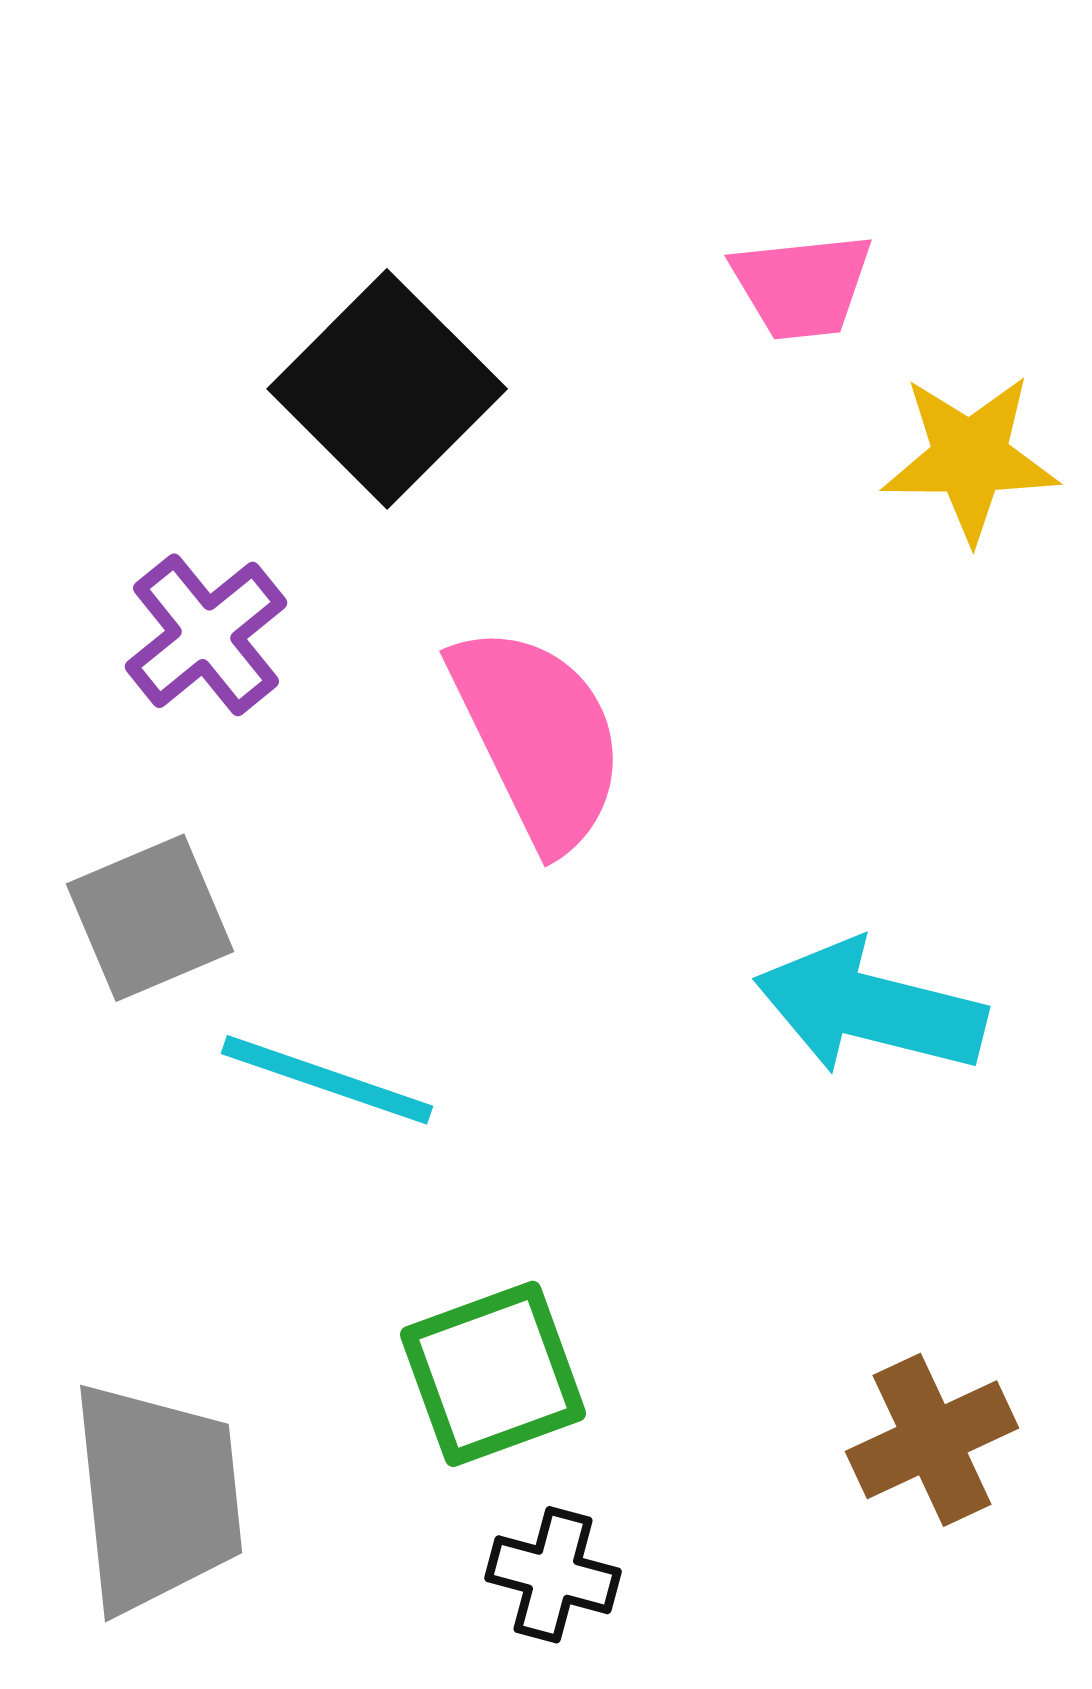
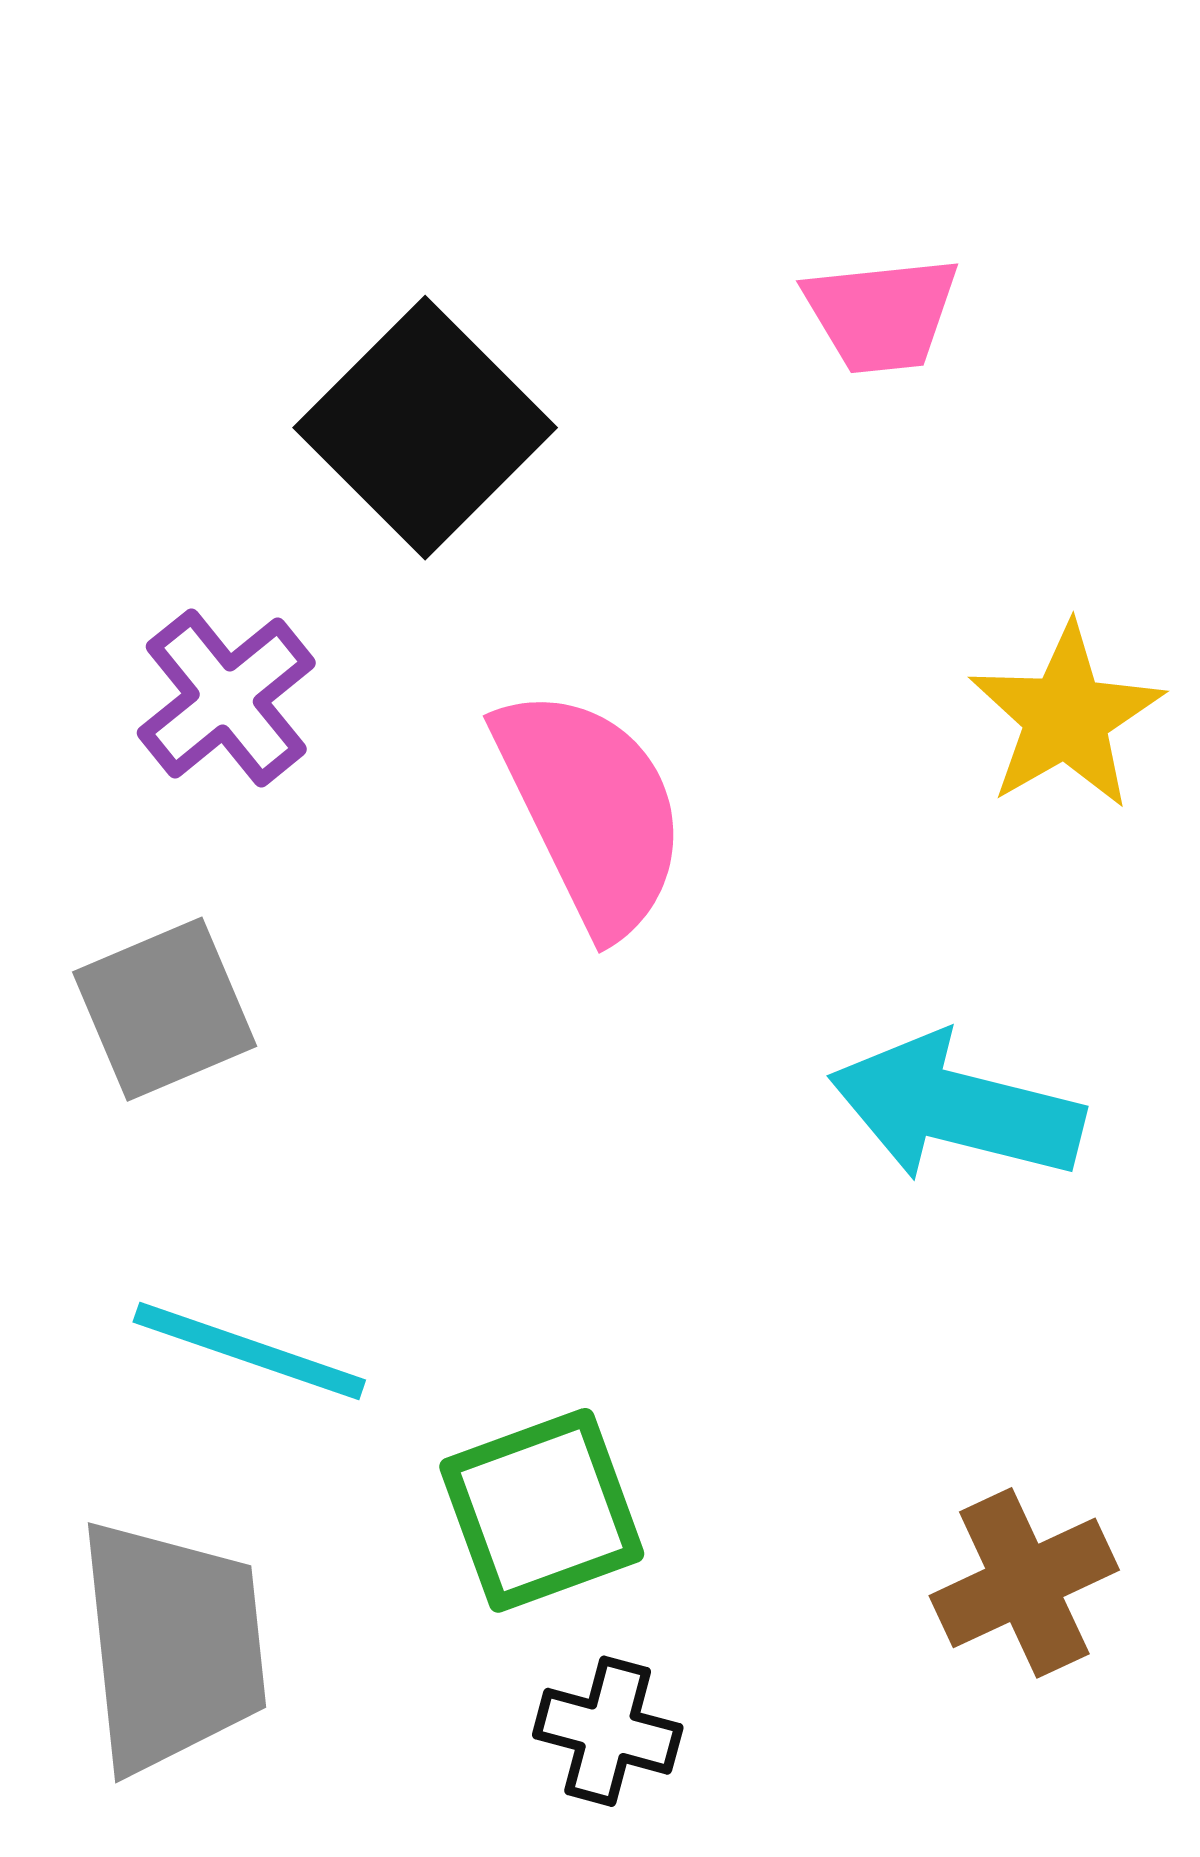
yellow star: (970, 458) -> (1066, 717), moved, turned -30
cyan line: (327, 1080) -> (249, 1351), moved

